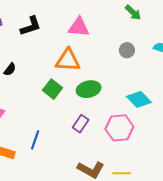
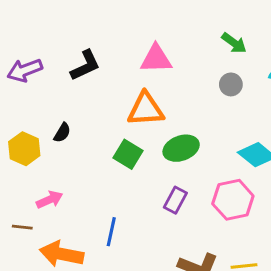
green arrow: (133, 13) -> (234, 43), moved

